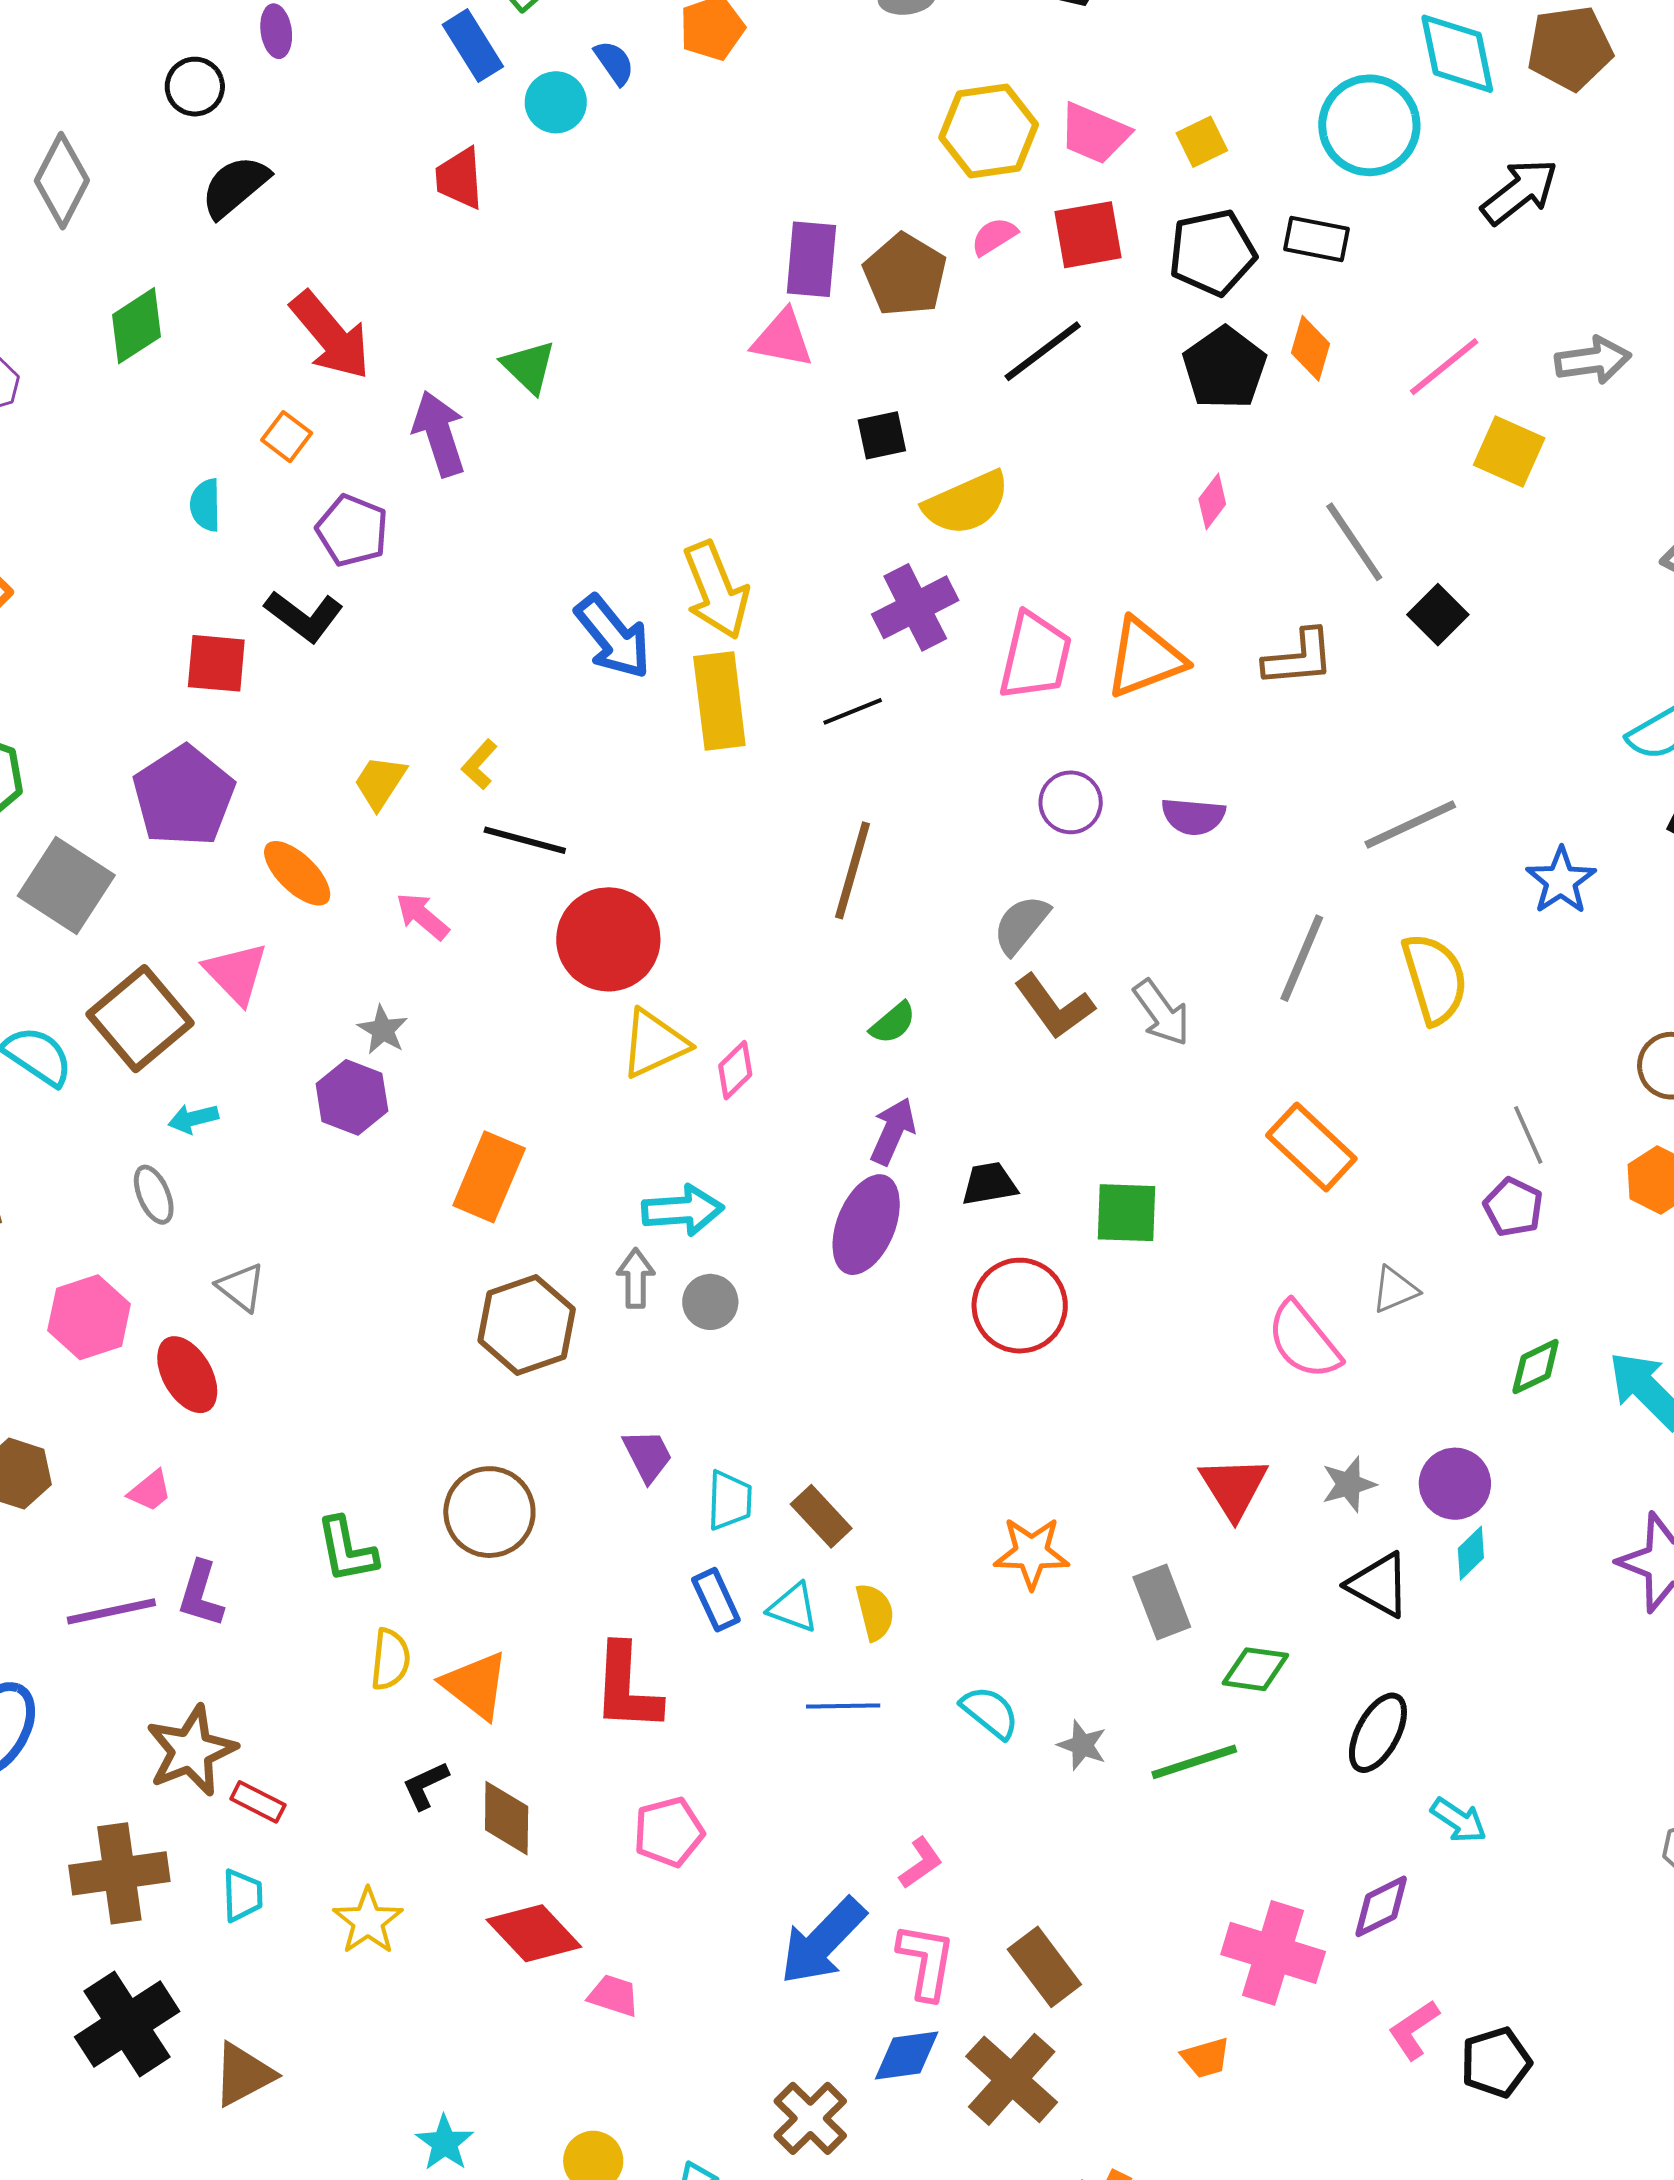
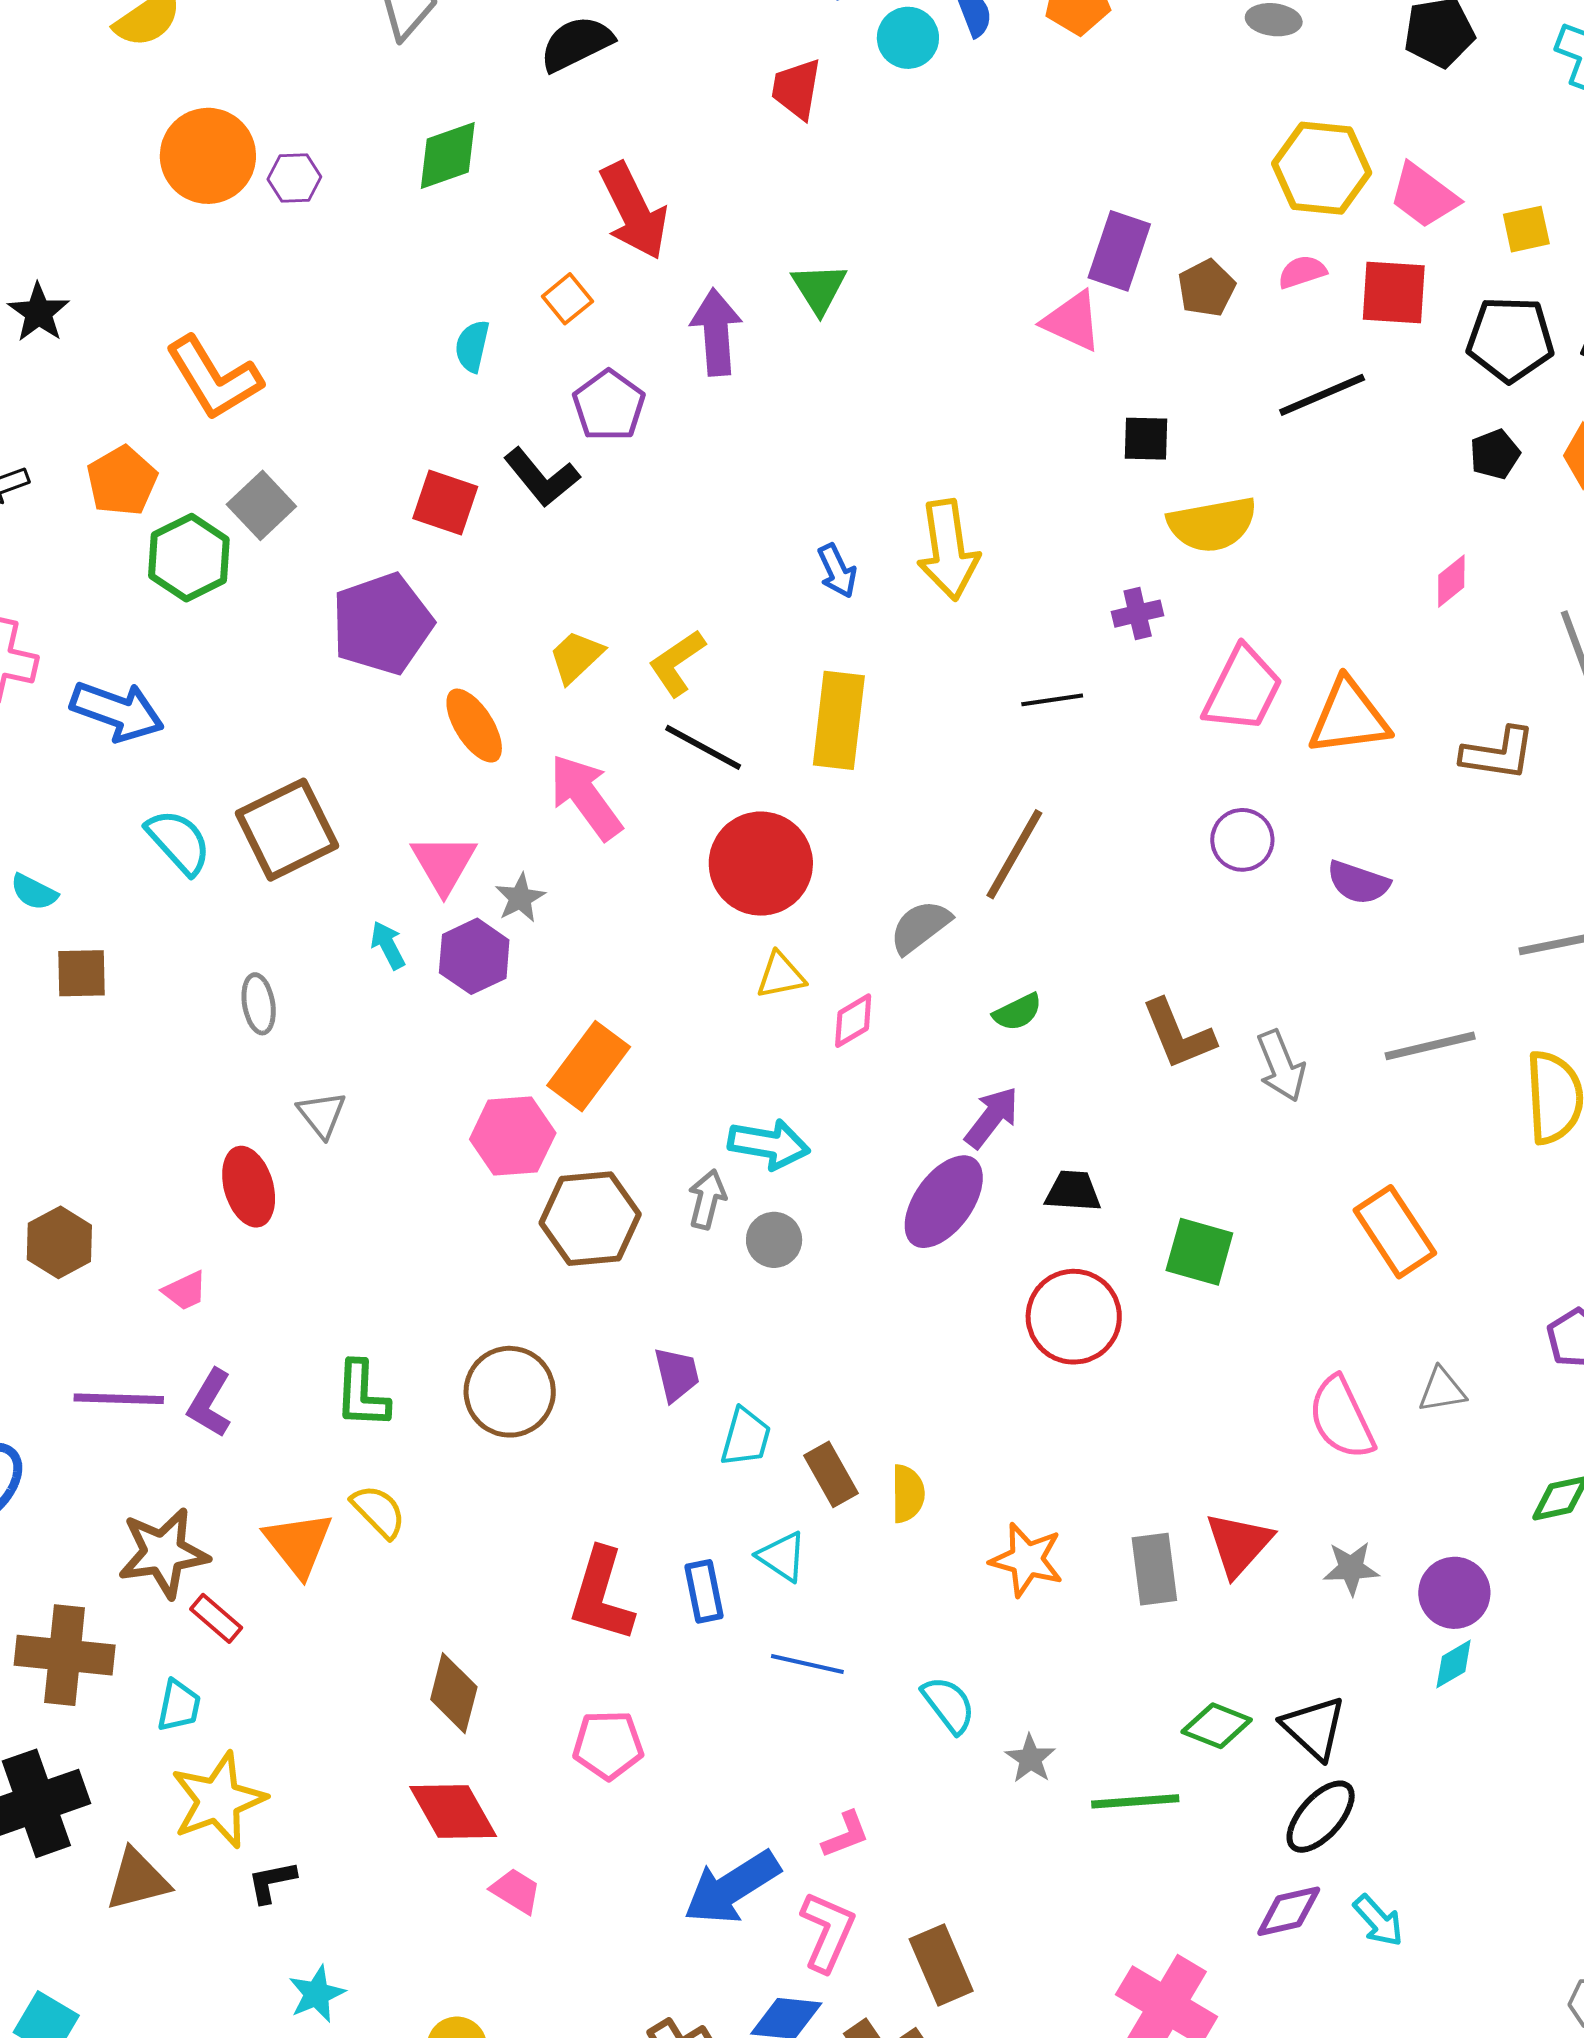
brown pentagon: (905, 275) -> (1206, 288), size x0.7
black pentagon: (1225, 368) -> (1495, 454), size x0.6
purple cross: (915, 607) -> (1138, 614), size x0.6
blue arrow: (613, 637) -> (837, 571), size x0.6
yellow rectangle: (719, 701) -> (839, 720), moved
yellow L-shape: (479, 764) -> (677, 663), size x1.4
gray square: (66, 886) -> (261, 505), moved, size x0.7
pink arrow: (422, 916) -> (586, 797), size x1.6
gray semicircle: (1021, 925) -> (920, 927), moved
gray line: (1302, 958) -> (1430, 1046), turned 40
pink triangle: (236, 973) -> (444, 864), moved
yellow triangle: (654, 1044) -> (781, 976), size x0.7
cyan arrow: (193, 1119) -> (388, 945), moved, turned 63
pink hexagon: (89, 1317) -> (513, 1136), moved
black triangle: (1379, 1585) -> (1314, 1728), moved
blue rectangle: (716, 1600) -> (704, 1591), moved
gray rectangle: (1162, 1602) -> (1154, 1569), moved
yellow semicircle: (875, 1612) -> (908, 1494), moved
yellow semicircle: (390, 1659) -> (378, 1511), turned -64
orange triangle: (475, 1685) -> (298, 1544), moved
black L-shape: (425, 1785) -> (272, 1882), moved
purple diamond: (1381, 1906) -> (1289, 1911), moved
yellow star: (368, 1921) -> (218, 1800), moved, size x1.4

